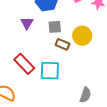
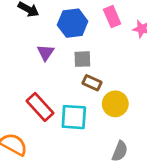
yellow circle: (82, 36) -> (115, 104), moved

